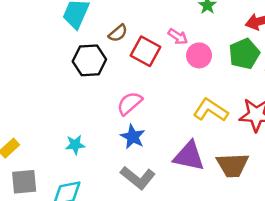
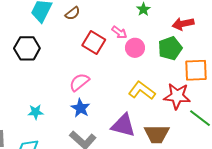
brown semicircle: (118, 33) -> (73, 13), moved
black hexagon: (89, 60) -> (27, 48), moved

